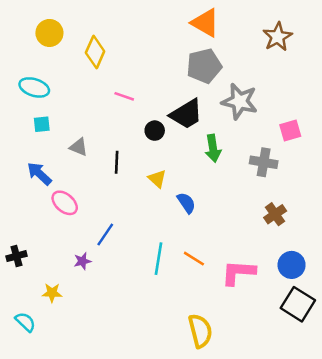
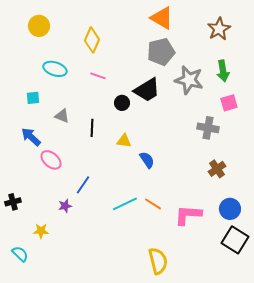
yellow diamond: (95, 52) -> (92, 40), moved
cyan ellipse: (34, 87) -> (55, 69), moved
green arrow: (213, 148) -> (223, 71), moved
yellow triangle: (157, 179) -> (124, 141), turned -35
cyan line: (158, 259) -> (125, 204), turned 55

